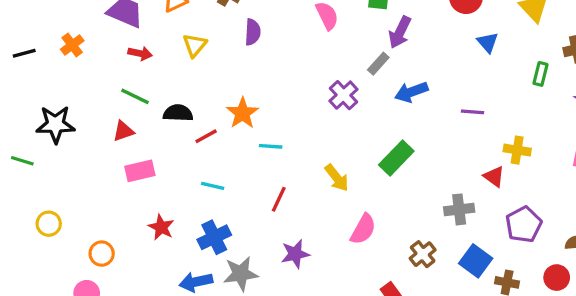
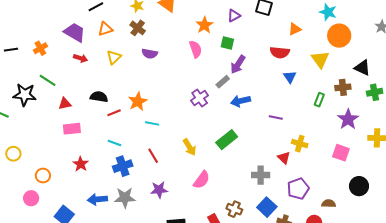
purple semicircle: (253, 32) -> (150, 54), turned 91
green line: (135, 96) -> (48, 80), moved
red line: (279, 199) -> (153, 156), turned -63
blue cross: (214, 237) -> (123, 166), moved
brown cross: (423, 254) -> (234, 209), moved, turned -35

